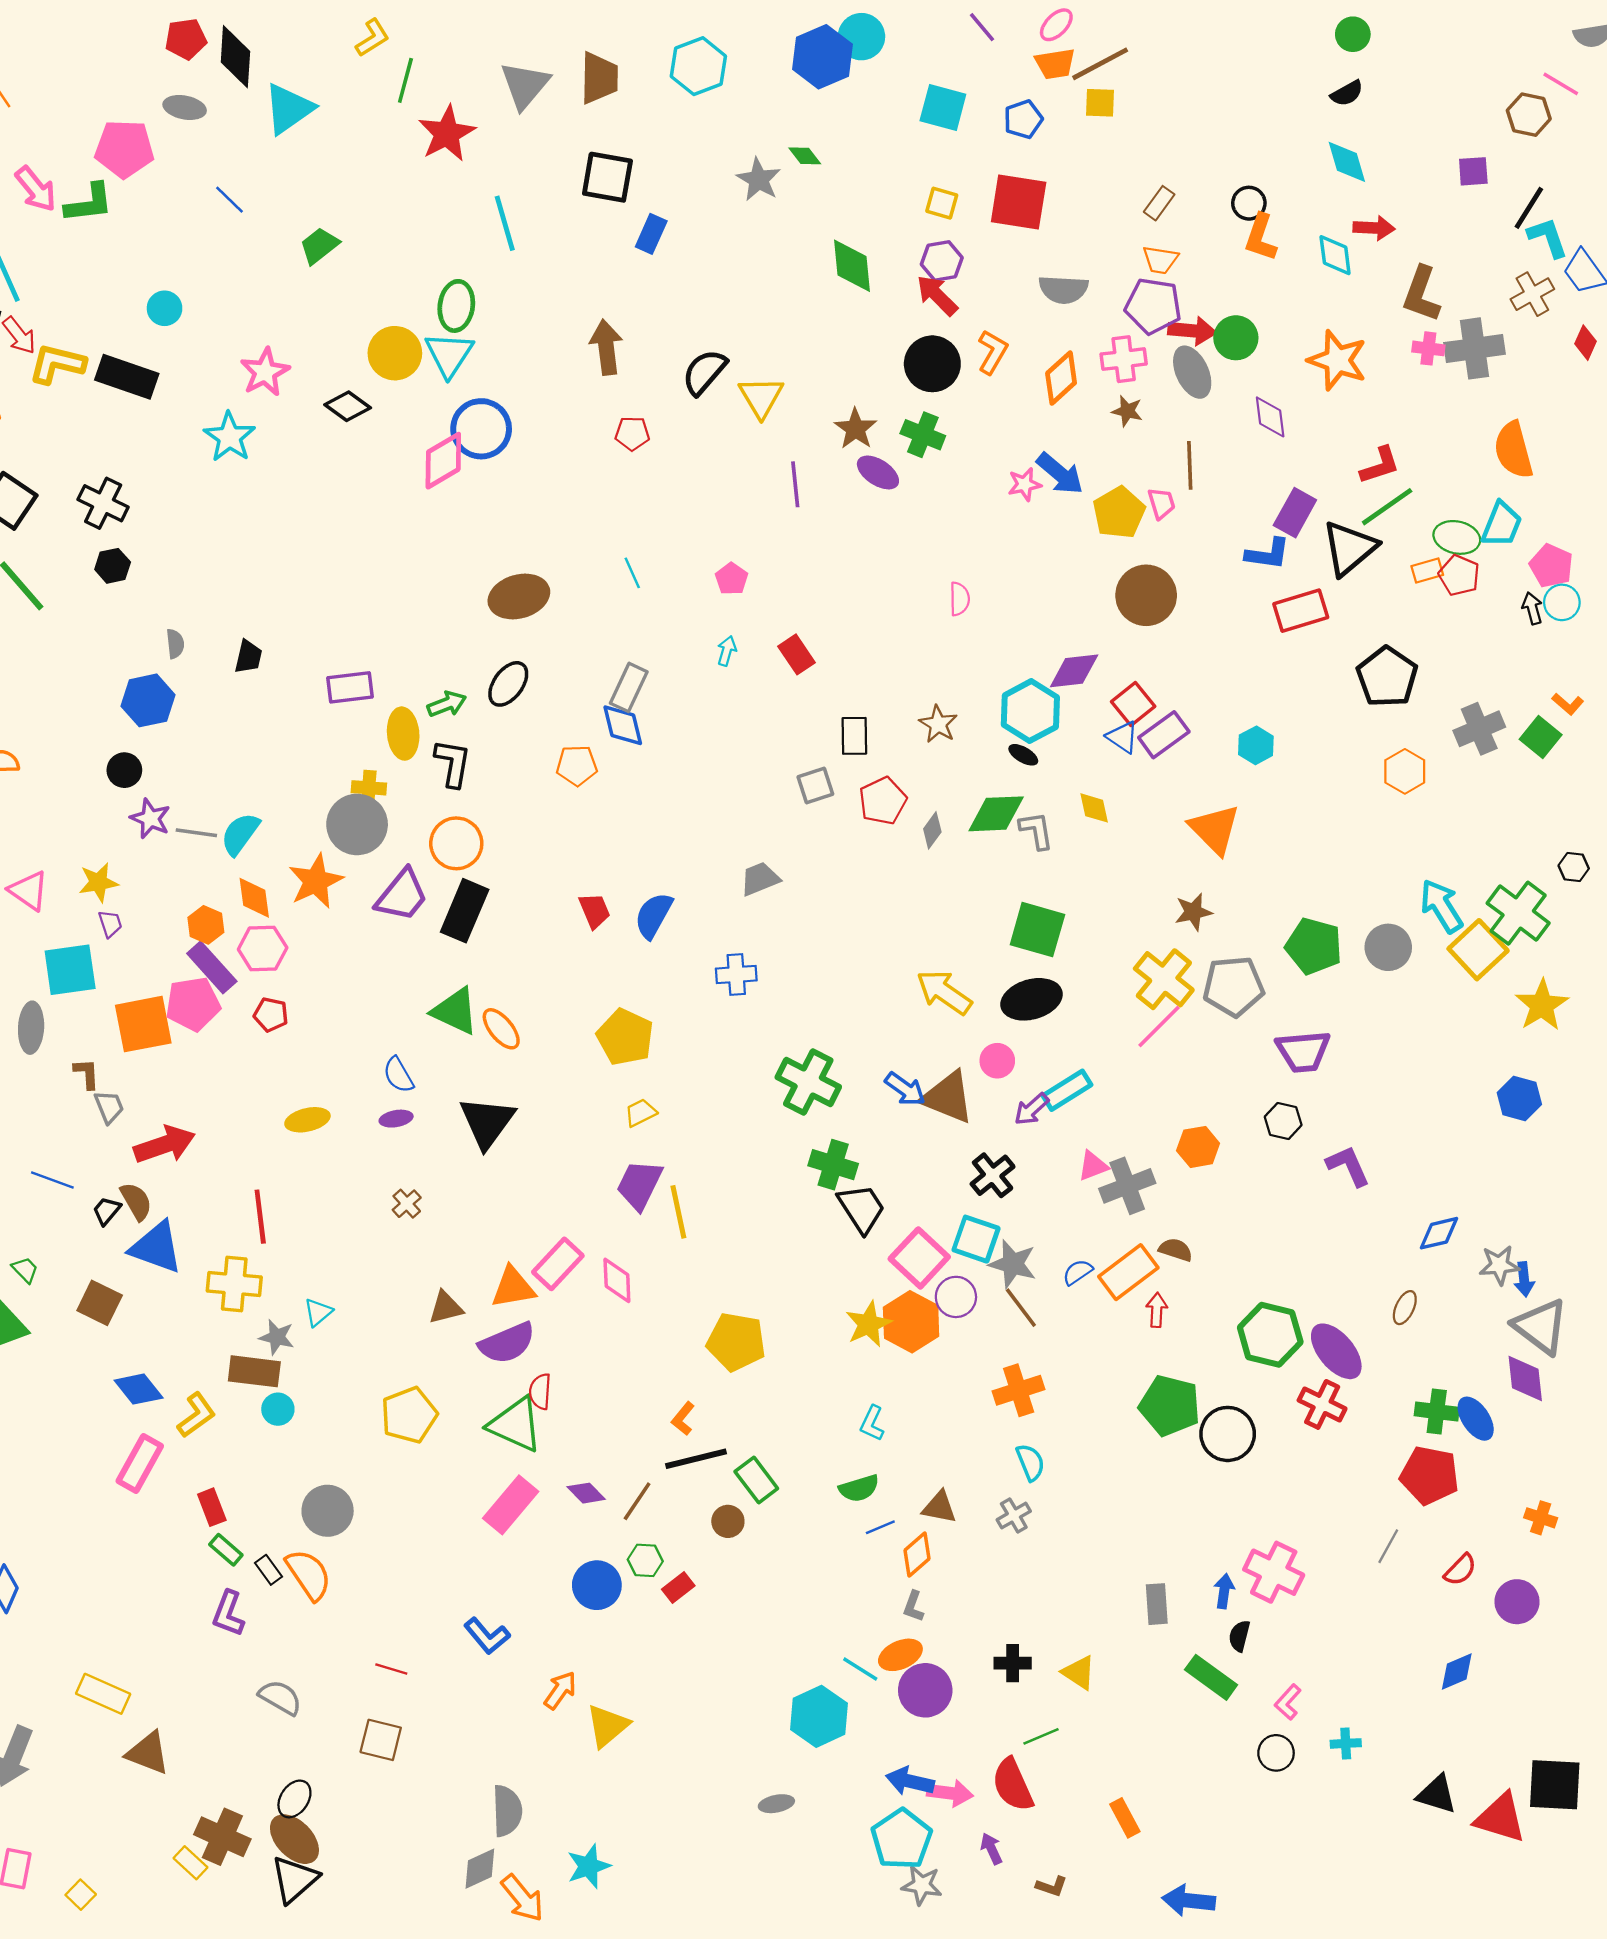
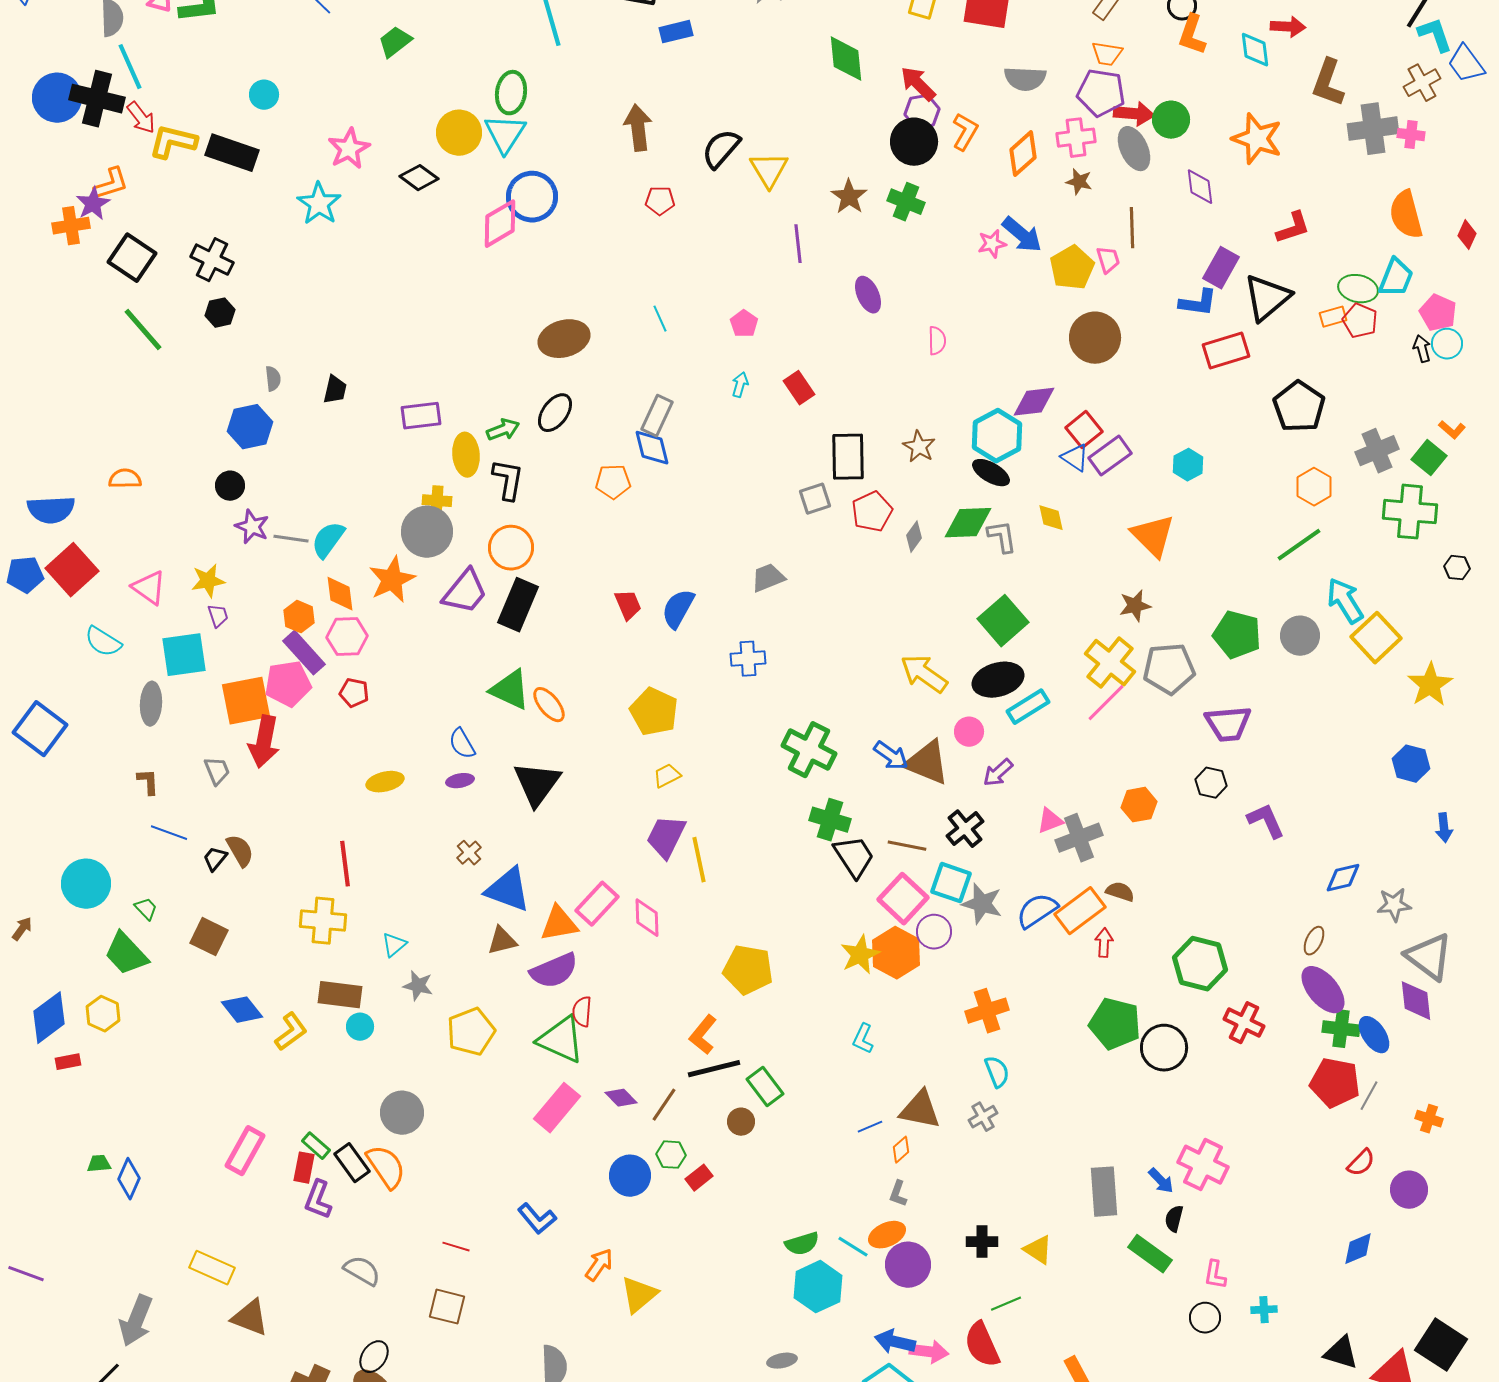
blue rectangle: (651, 234) -> (676, 32), turned 52
purple hexagon: (942, 261) -> (922, 112), moved
red diamond: (1586, 343) -> (1467, 235), moved
pink cross: (1428, 348) -> (1411, 135), moved
purple ellipse: (878, 472) -> (868, 295), moved, turned 33
green line: (1387, 507) -> (1299, 545), moved
black rectangle: (854, 736) -> (848, 457), size x1.4
black ellipse: (1023, 755) -> (991, 473), size x1.5
green cross: (1518, 913) -> (1410, 512), moved, turned -32
green square: (1037, 930) -> (1003, 621), turned 33
brown L-shape: (87, 1074) -> (148, 782), moved
cyan rectangle: (1067, 1090) -> (1028, 707), moved
red arrow: (165, 1145) -> (264, 742), moved, turned 120
blue triangle: (156, 1247) -> (508, 890), moved
blue semicircle: (1078, 1272) -> (1037, 911), size x1.6
blue arrow: (1524, 1279) -> (1444, 828), moved
brown line: (1021, 1308) -> (907, 846), moved, turned -42
gray star: (277, 1337) -> (418, 986), moved
purple ellipse: (1336, 1351) -> (1323, 990), moved
orange L-shape: (683, 1419) -> (703, 1035), size x1.4
pink rectangle: (140, 1464) -> (245, 1151), moved
green semicircle: (859, 1488) -> (802, 1244), moved
red rectangle: (212, 1507) -> (304, 1168), moved, turned 32
brown triangle: (939, 1507) -> (920, 1110), size x1.4
gray line: (1388, 1546) -> (1369, 1096), moved
orange diamond: (917, 1554) -> (901, 1150), size x0.7
black rectangle: (268, 1570) -> (352, 1163), size x1.5
blue arrow: (1224, 1591) -> (1161, 1181), turned 128
gray rectangle: (1157, 1604) -> (1104, 1192), size x1.4
pink L-shape: (1288, 1702) -> (1215, 1275), turned -32
black square: (1555, 1785) -> (1441, 1345), turned 30

